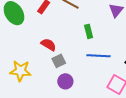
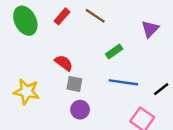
green rectangle: (89, 31) -> (114, 52), turned 64
gray square: (59, 61) -> (74, 84), turned 32

